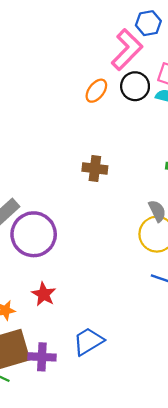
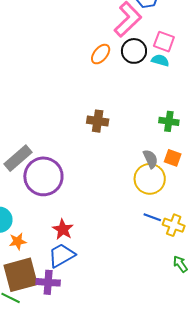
red star: (44, 294) -> (63, 229), moved
blue trapezoid: (88, 341) -> (62, 255), moved

